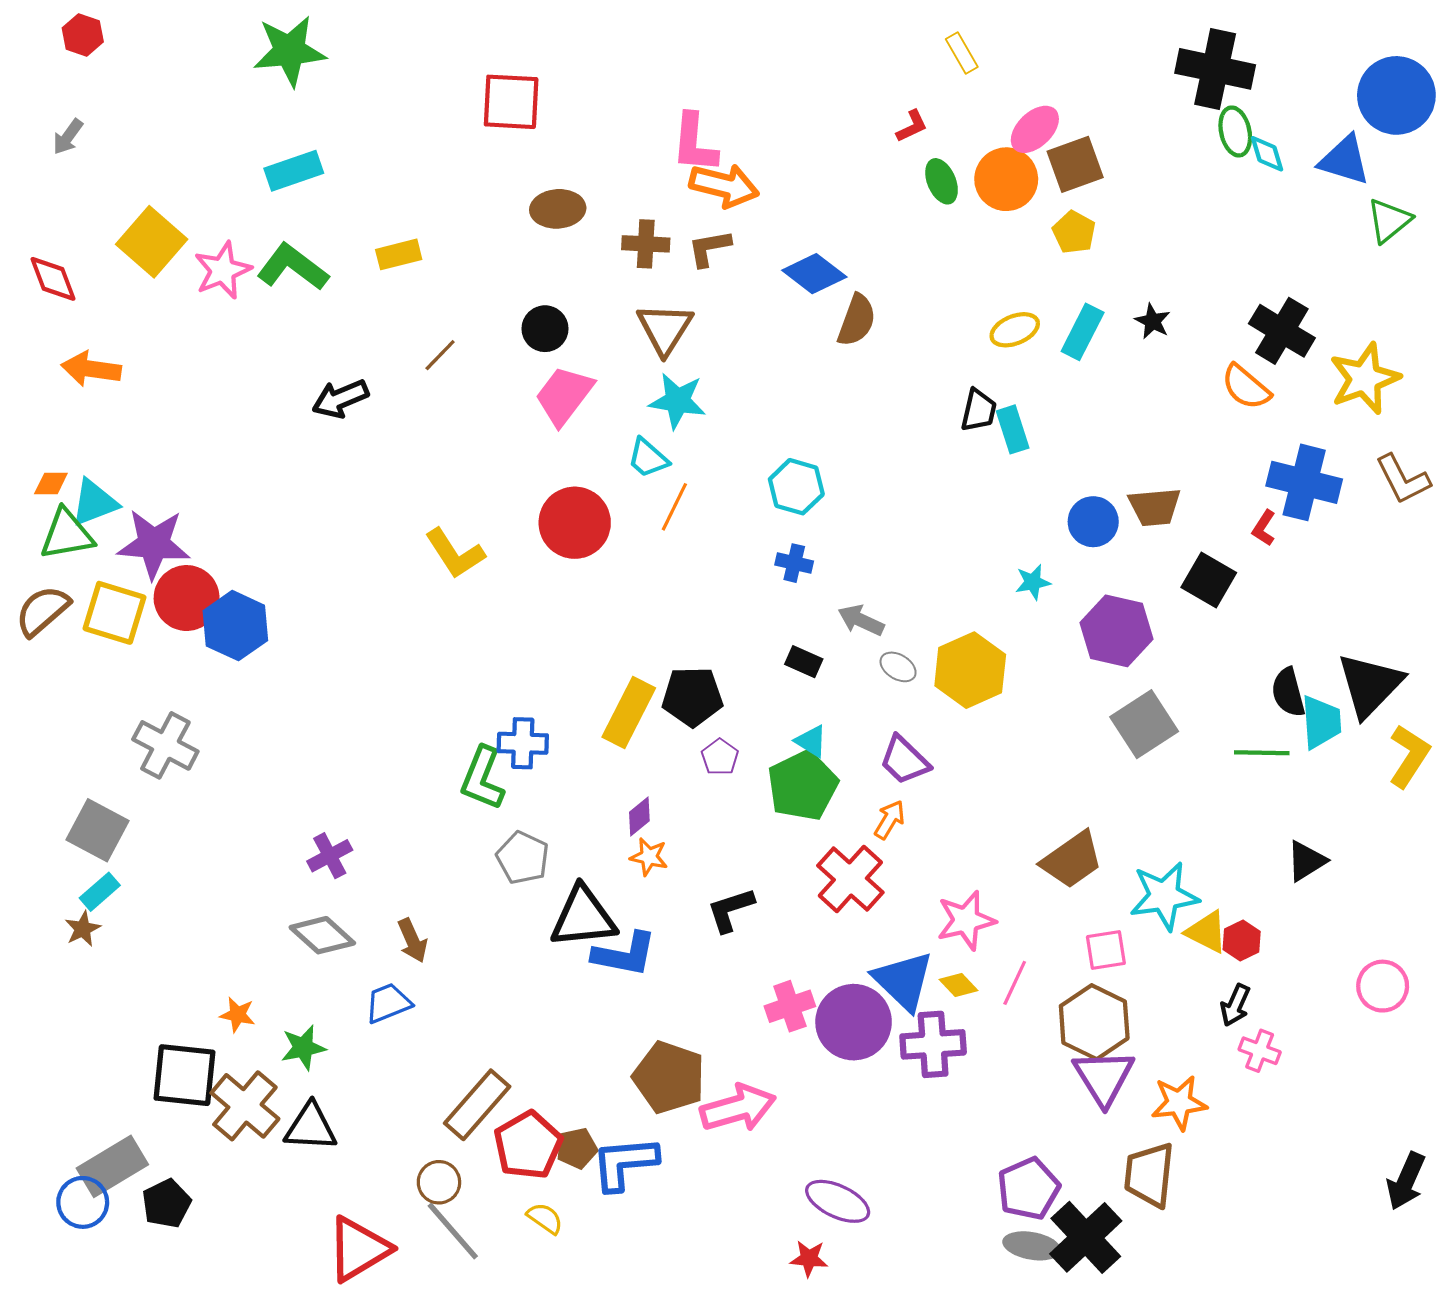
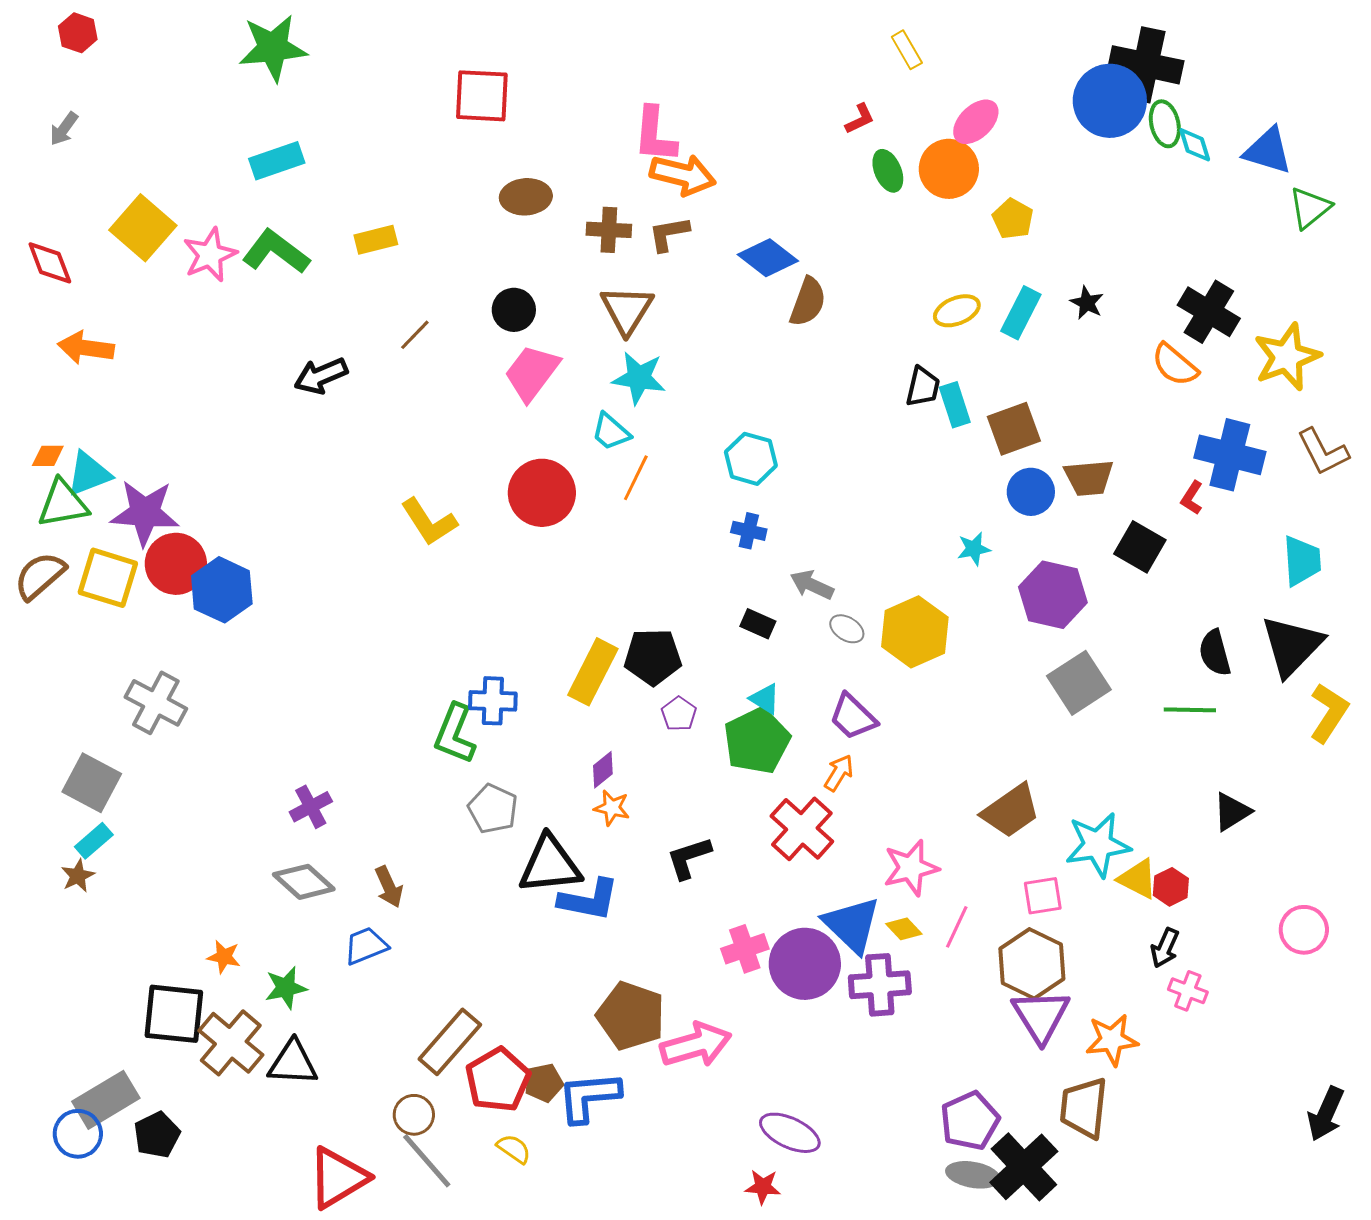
blue circle: (1396, 95) -> (1110, 101), moved
brown square: (1075, 164) -> (1014, 429), moved
cyan trapezoid: (1321, 722) -> (1302, 561), moved

